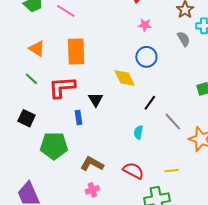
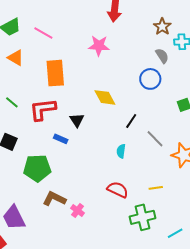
pink star: (145, 25) -> (99, 46), moved, size x1.5
orange triangle: (37, 49) -> (16, 58), moved
blue circle: (146, 57) -> (150, 79), moved
blue rectangle: (79, 117) -> (61, 139), turned -56
brown L-shape: (92, 164) -> (54, 199), moved
pink cross: (92, 190) -> (78, 211), turned -32

